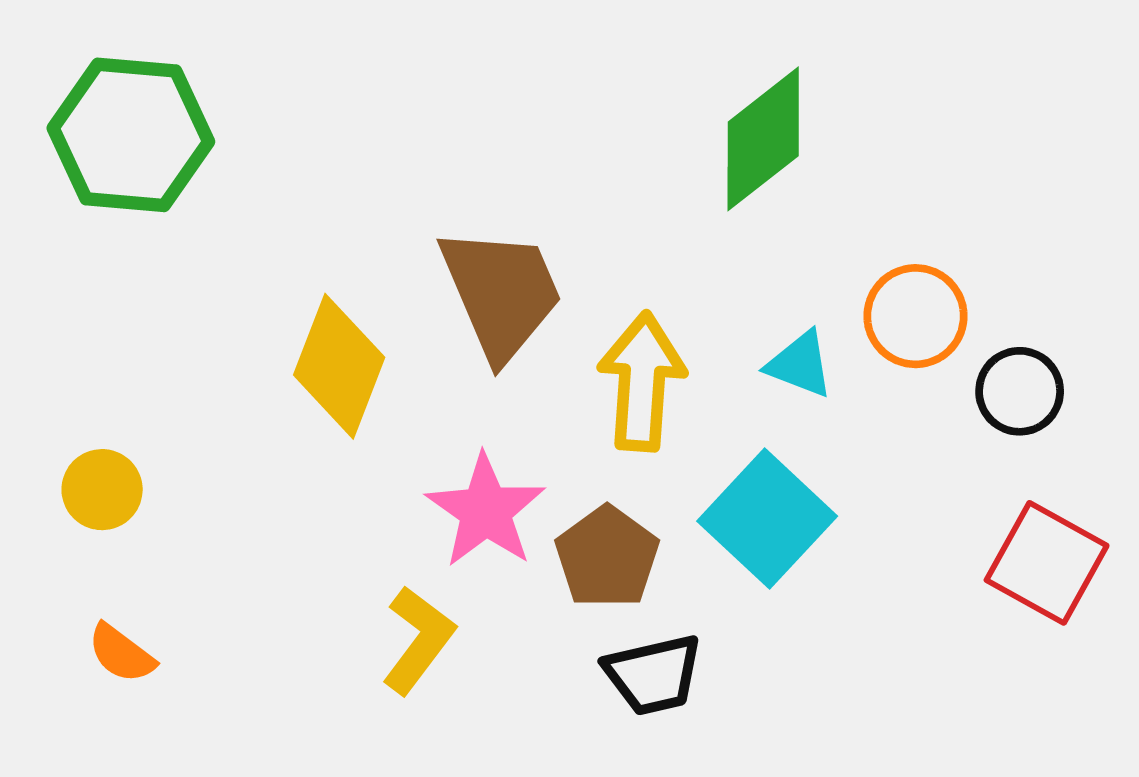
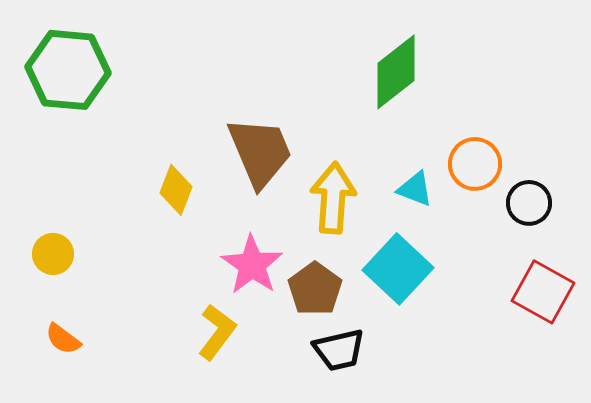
yellow diamond: (339, 366) -> (176, 190), size x0.7

